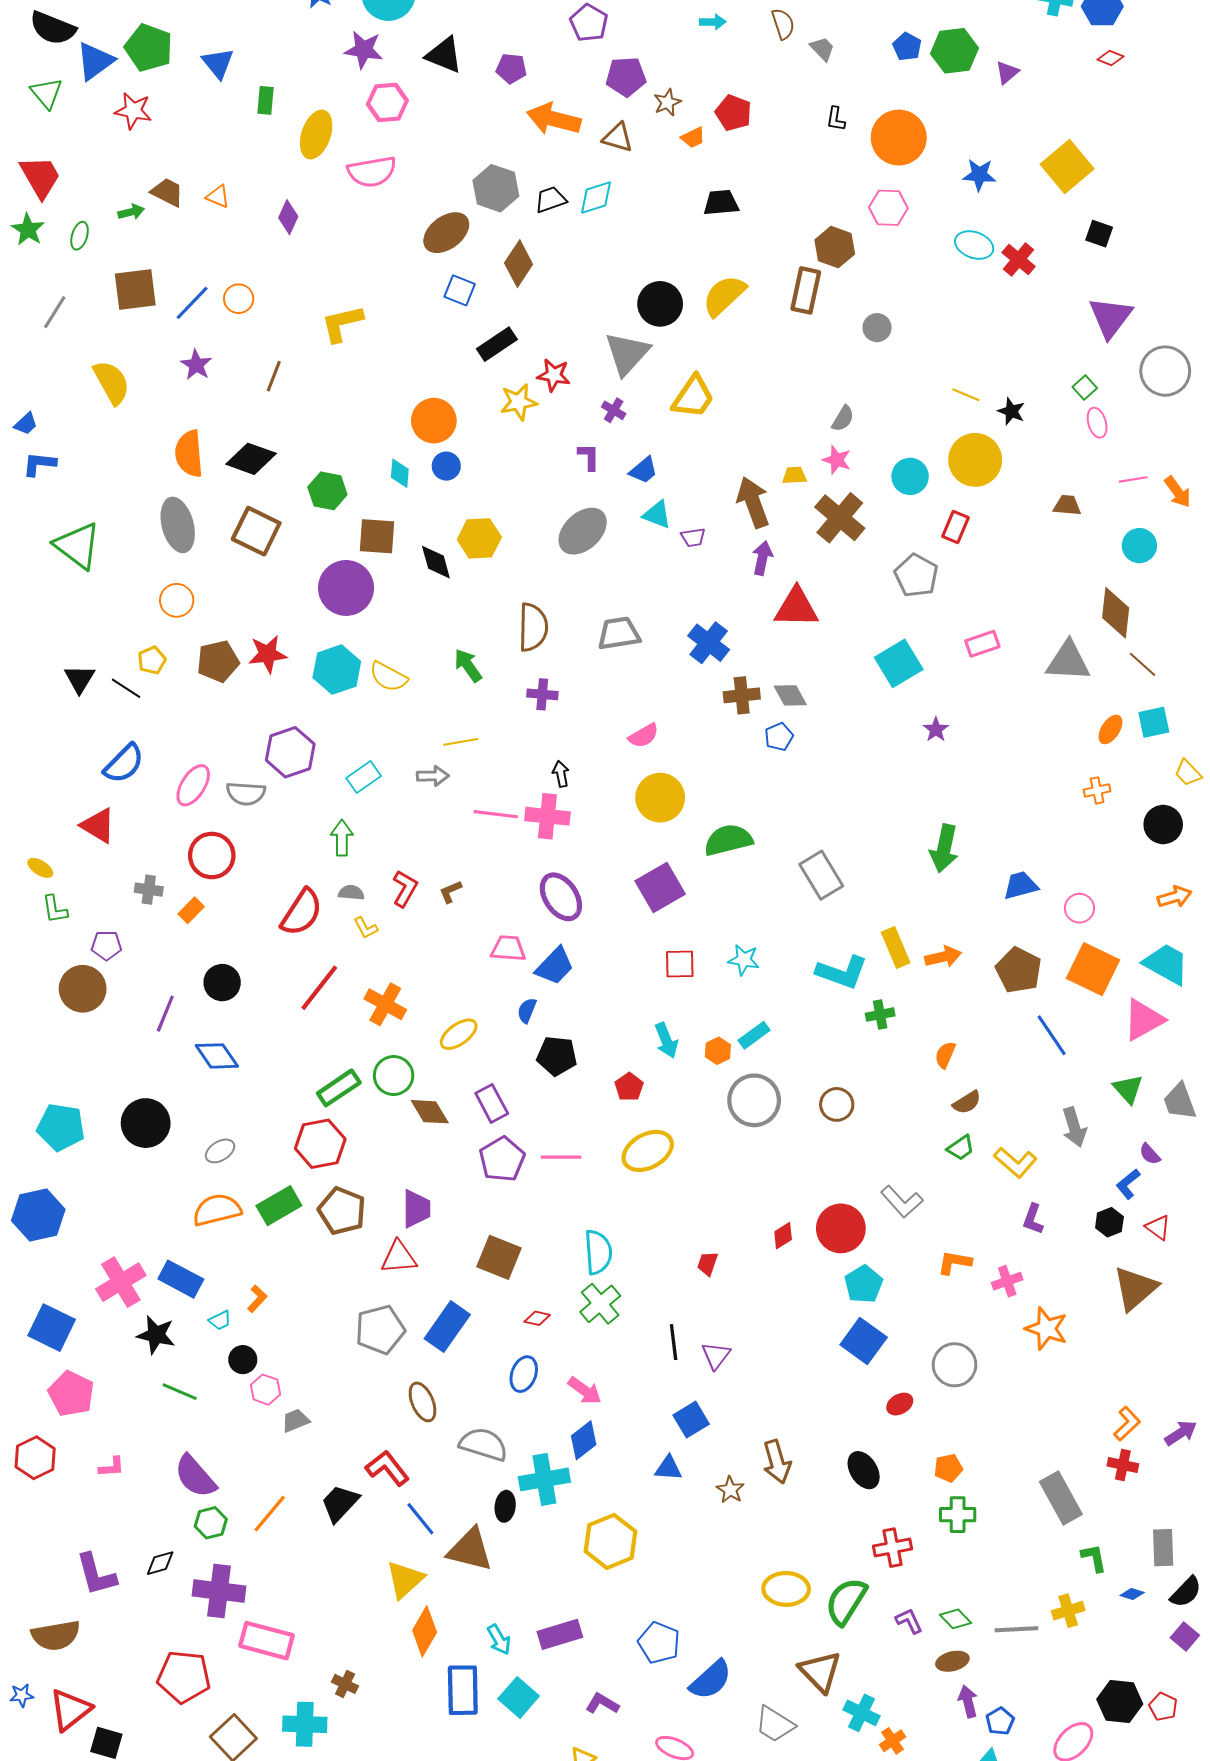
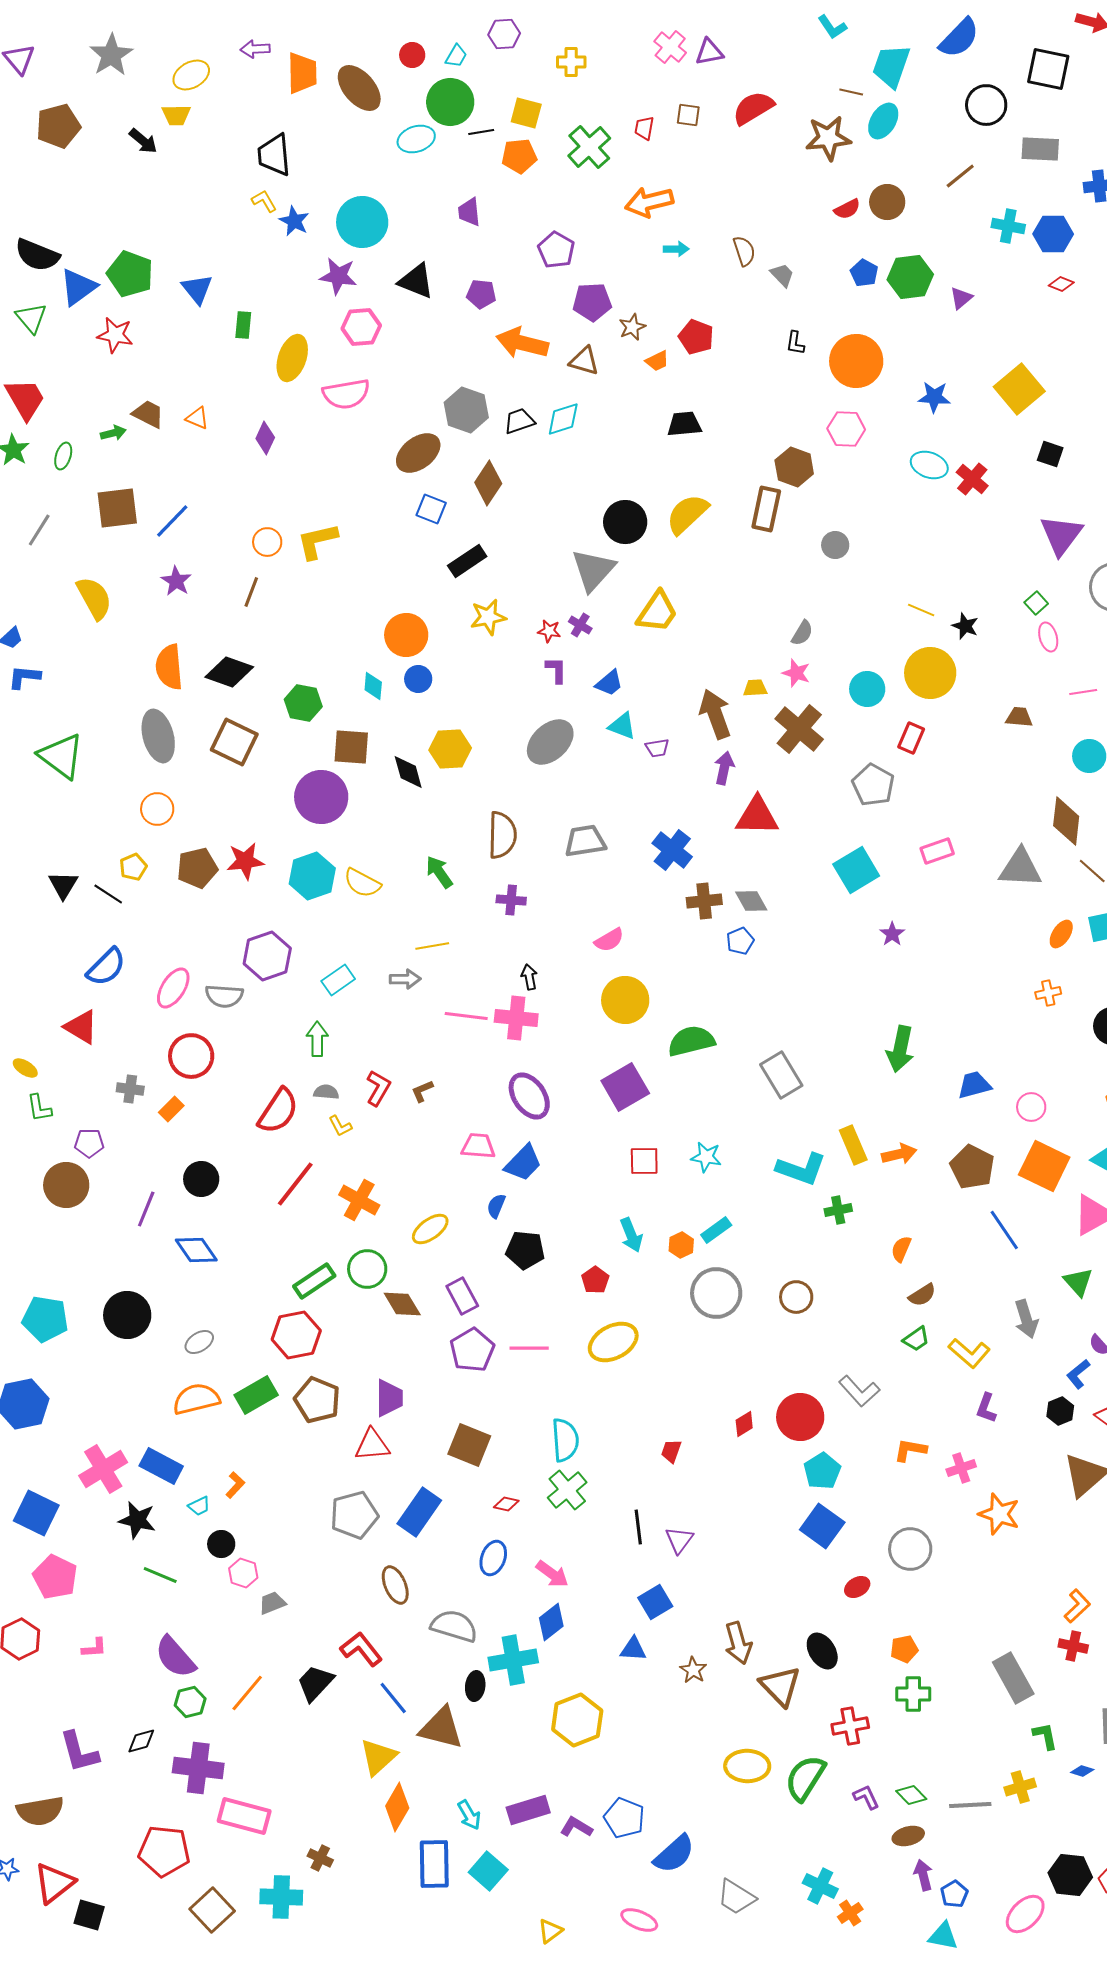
orange circle: (239, 299) -> (267, 542), moved
red star: (554, 375) -> (549, 631), moved, size x0.7
brown triangle: (820, 1672) -> (780, 1686), moved
purple L-shape: (602, 1704) -> (576, 1827), moved

